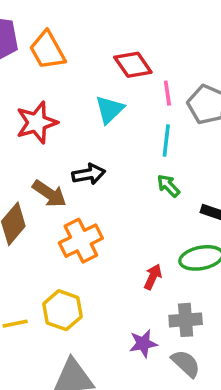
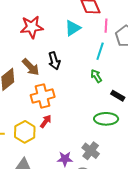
black arrow: (89, 174) -> (54, 61), turned 72
red arrow: (153, 277) -> (46, 121), moved
gray cross: (186, 320) -> (91, 151), turned 30

